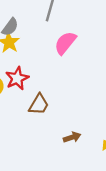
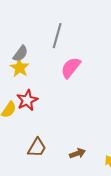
brown trapezoid: (39, 104) -> (37, 148), moved

